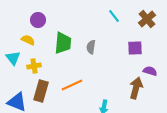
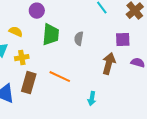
purple circle: (38, 20) -> (37, 11), moved
orange line: (72, 85) -> (60, 77), turned 50
brown arrow: (136, 88) -> (109, 64), moved

